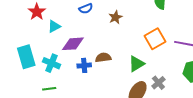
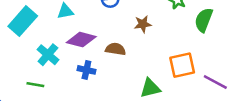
cyan rectangle: (26, 57) -> (23, 21), moved, turned 40
brown semicircle: (103, 58) -> (116, 49), moved

